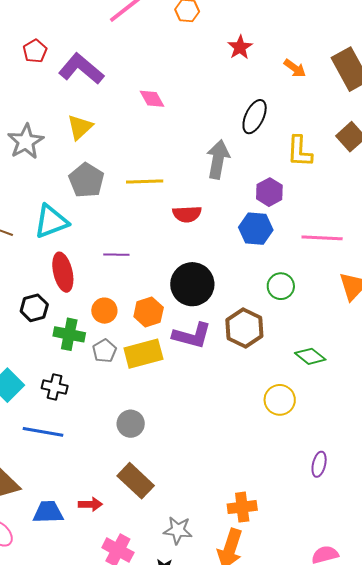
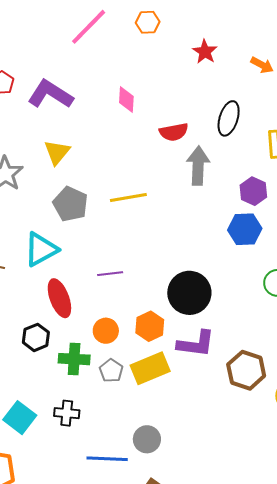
pink diamond: (152, 99) -> (126, 99), moved, turned 40
red semicircle: (187, 214) -> (174, 132), moved
brown hexagon: (244, 328) -> (246, 370), moved
blue line: (43, 432) -> (107, 459), moved

